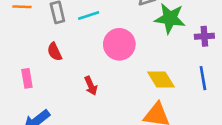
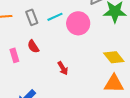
pink circle: (119, 44) -> (78, 23), moved
pink rectangle: (27, 78) -> (14, 55), moved

